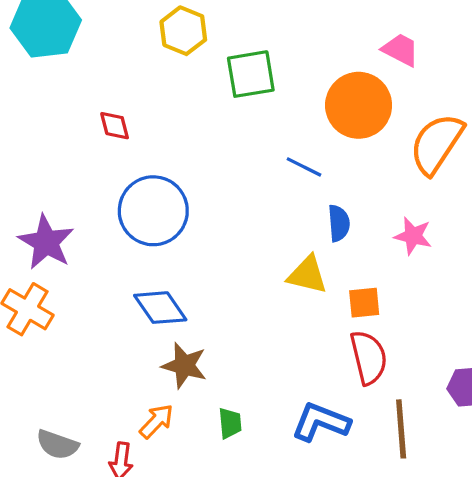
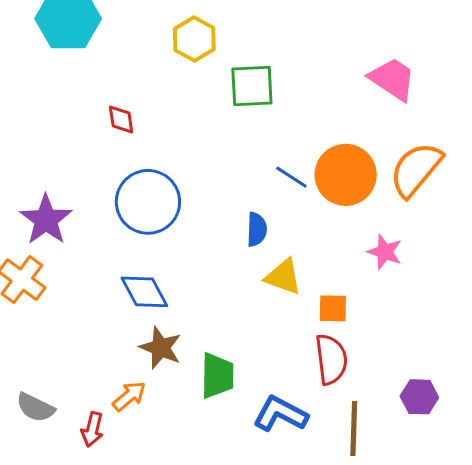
pink trapezoid: (401, 50) -> (393, 79), size x1.4
orange circle: (359, 105) -> (346, 175), moved
blue semicircle: (339, 223) -> (257, 229), moved
green trapezoid: (230, 423) -> (217, 376), moved, size x1.6

